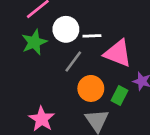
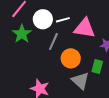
green rectangle: (120, 95) -> (97, 66), moved

